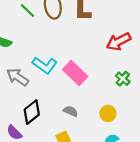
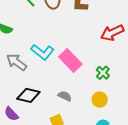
green cross: (123, 79) -> (103, 73), moved
black diamond: (32, 112) -> (28, 95), turned 50

